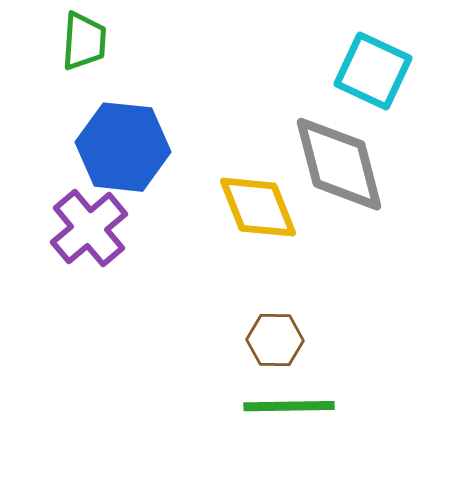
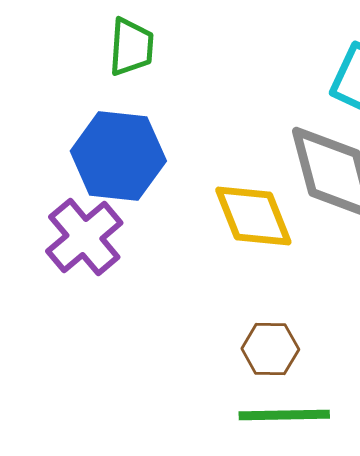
green trapezoid: (84, 41) -> (131, 47), moved

